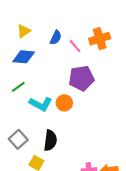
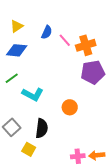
orange cross: (100, 39) -> (86, 45), moved
purple pentagon: (81, 78) -> (93, 72), moved
orange circle: (64, 103) -> (70, 107), moved

